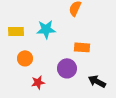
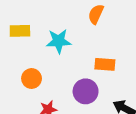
yellow rectangle: (16, 31) -> (20, 31), moved

